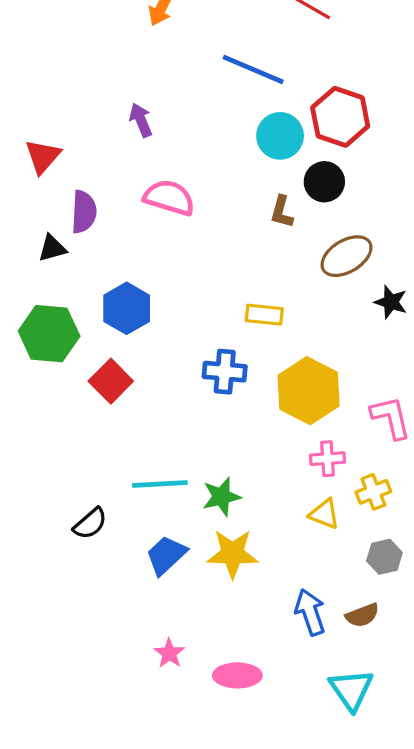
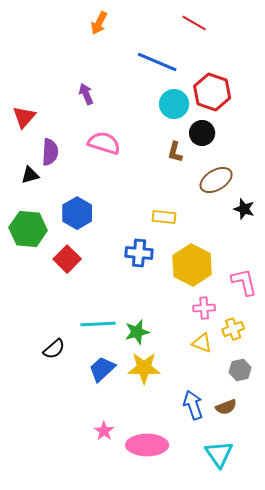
pink ellipse: (237, 675) -> (147, 445), size x1.4

